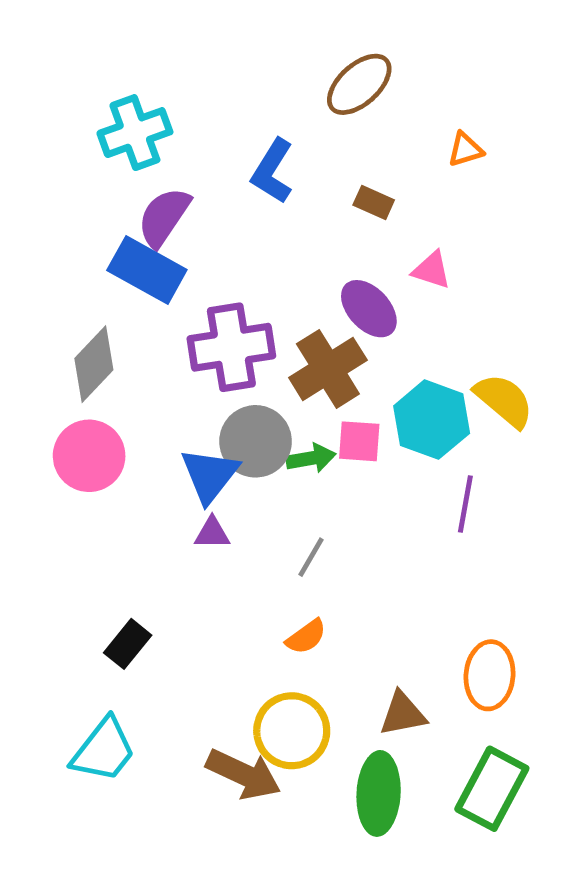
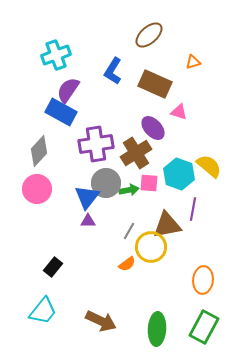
brown rectangle: (374, 203) -> (155, 84), size x2.0
brown triangle: (403, 714) -> (167, 225), moved, size x1.4
yellow circle: (292, 731) -> (151, 247), moved

